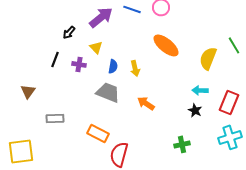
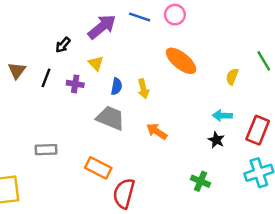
yellow semicircle: (208, 58) -> (232, 77), size x0.6
brown triangle: (28, 91) -> (17, 71), moved
green cross: (182, 144) -> (200, 181), turned 35

